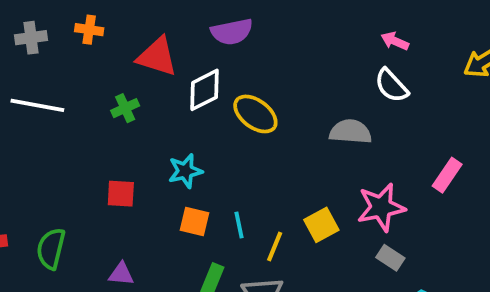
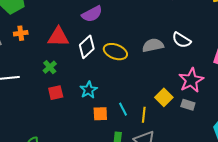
white semicircle: (391, 86) -> (182, 40), moved
gray semicircle: (350, 132) -> (153, 45), moved
red square: (121, 194) -> (56, 93), moved
gray rectangle: (390, 258) -> (188, 105), moved

